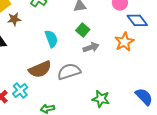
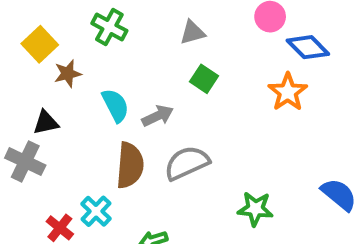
cyan semicircle: (51, 39) -> (115, 105), moved
gray arrow: (91, 47) -> (158, 116), moved
brown semicircle: (40, 69) -> (130, 165), turned -55

